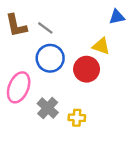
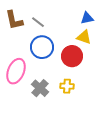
blue triangle: (117, 17) -> (87, 18), moved
yellow cross: (77, 118) -> (67, 86), moved

